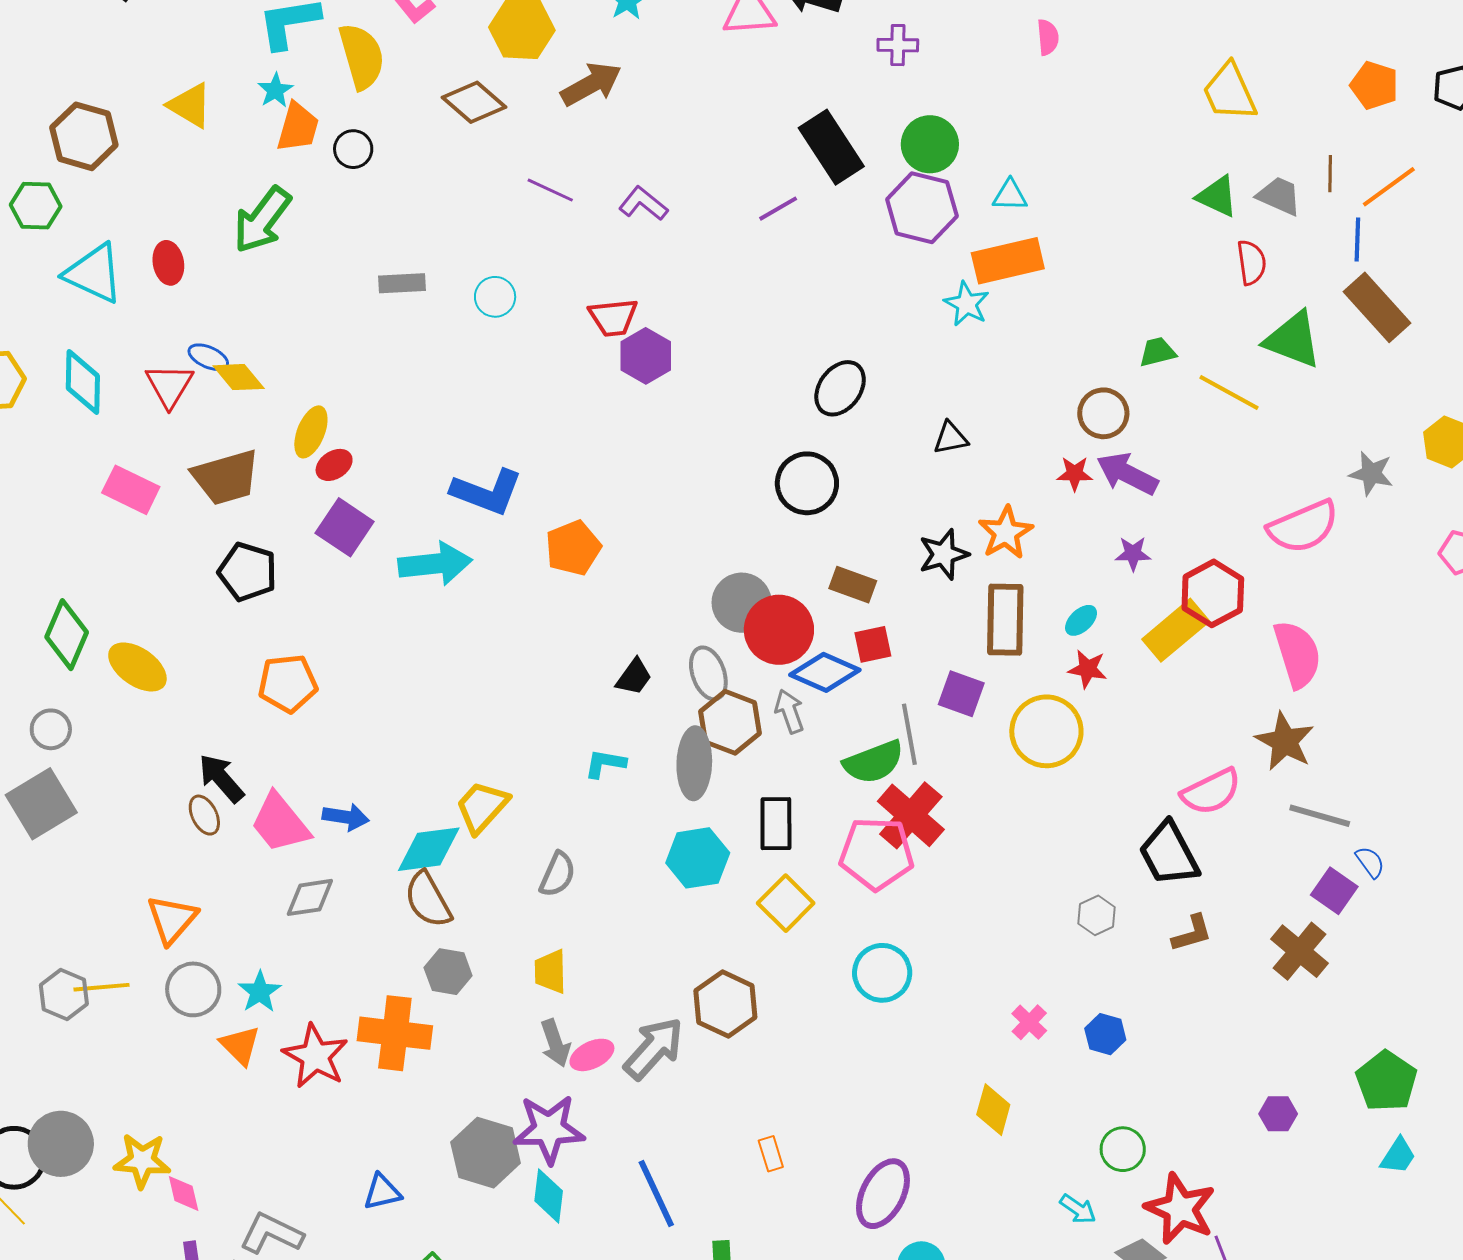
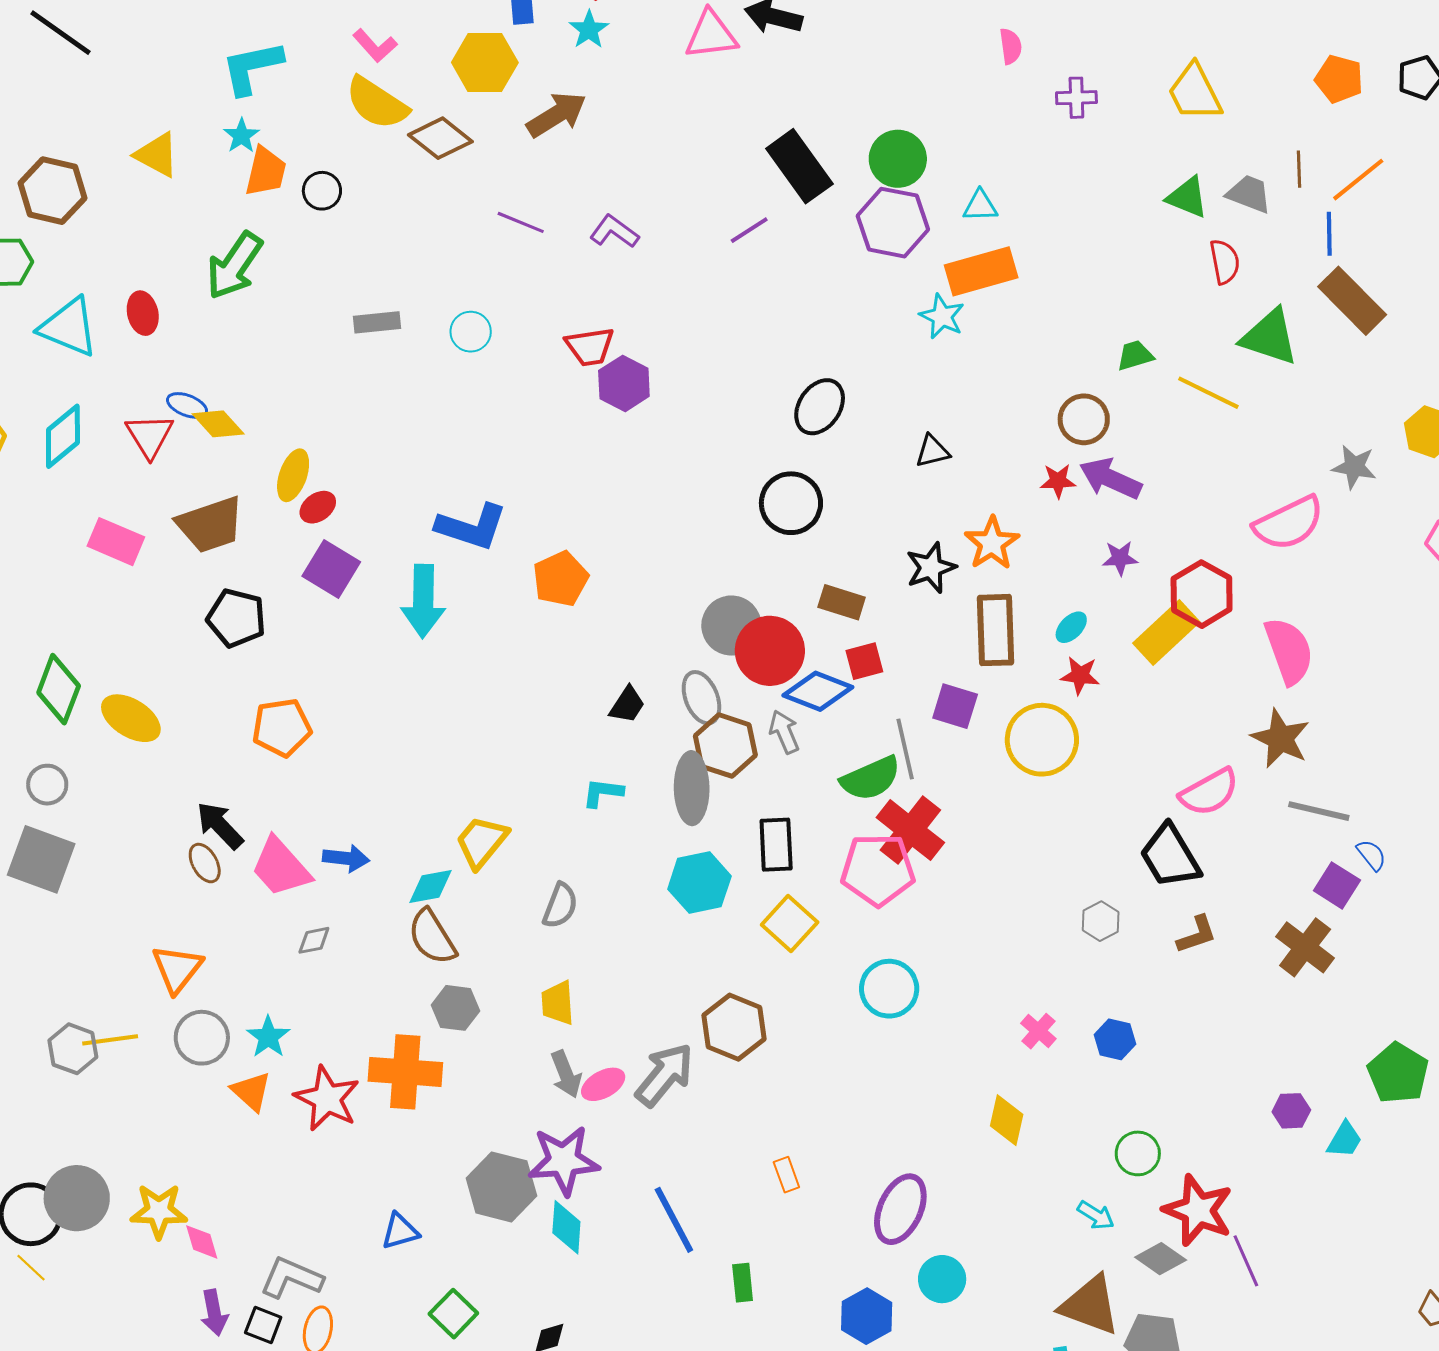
purple cross: (898, 45) -> (1076, 98), moved
yellow semicircle: (362, 56) -> (377, 103), moved, turned 142
cyan diamond: (83, 382) -> (63, 436), turned 52
cyan arrow: (435, 564) -> (423, 601), turned 100
gray square: (41, 804) -> (41, 859), turned -36
cyan diamond: (429, 849) -> (430, 887), size x0.7
gray diamond: (310, 897) -> (314, 940), size x0.7
cyan trapezoid: (1398, 1156) -> (1344, 1140), moved

